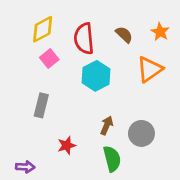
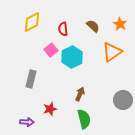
red semicircle: (84, 39) -> (63, 29), size x0.6
pink square: (49, 59) -> (51, 50), moved
gray circle: (141, 133) -> (123, 100), moved
purple arrow: (25, 167) -> (27, 122), moved

